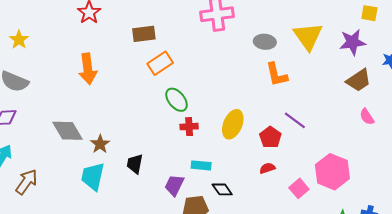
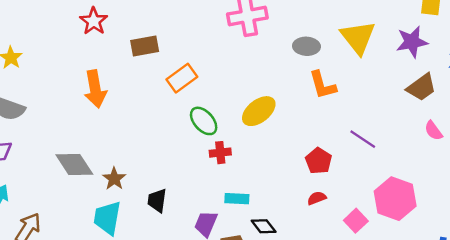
brown rectangle: (144, 34) -> (145, 46), moved
purple line: (295, 120) -> (363, 139), moved
yellow ellipse: (233, 124) -> (259, 111), moved, turned 32

